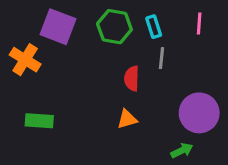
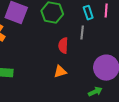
cyan rectangle: (154, 27) -> (88, 13), moved

